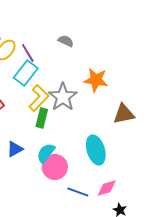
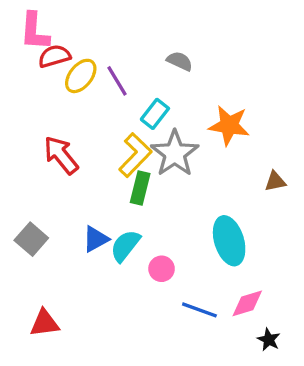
cyan rectangle: (26, 73) -> (155, 114), moved, size x0.7
brown triangle: (124, 114) -> (275, 181), size x0.6
cyan semicircle: (46, 153) -> (125, 246), moved
pink circle: (55, 167) -> (162, 269), size x0.6

